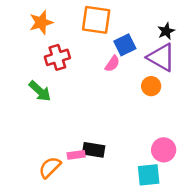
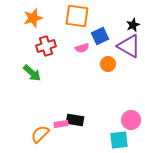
pink semicircle: (112, 64) -> (82, 48), moved, turned 40
orange circle: (151, 86) -> (108, 64), moved

